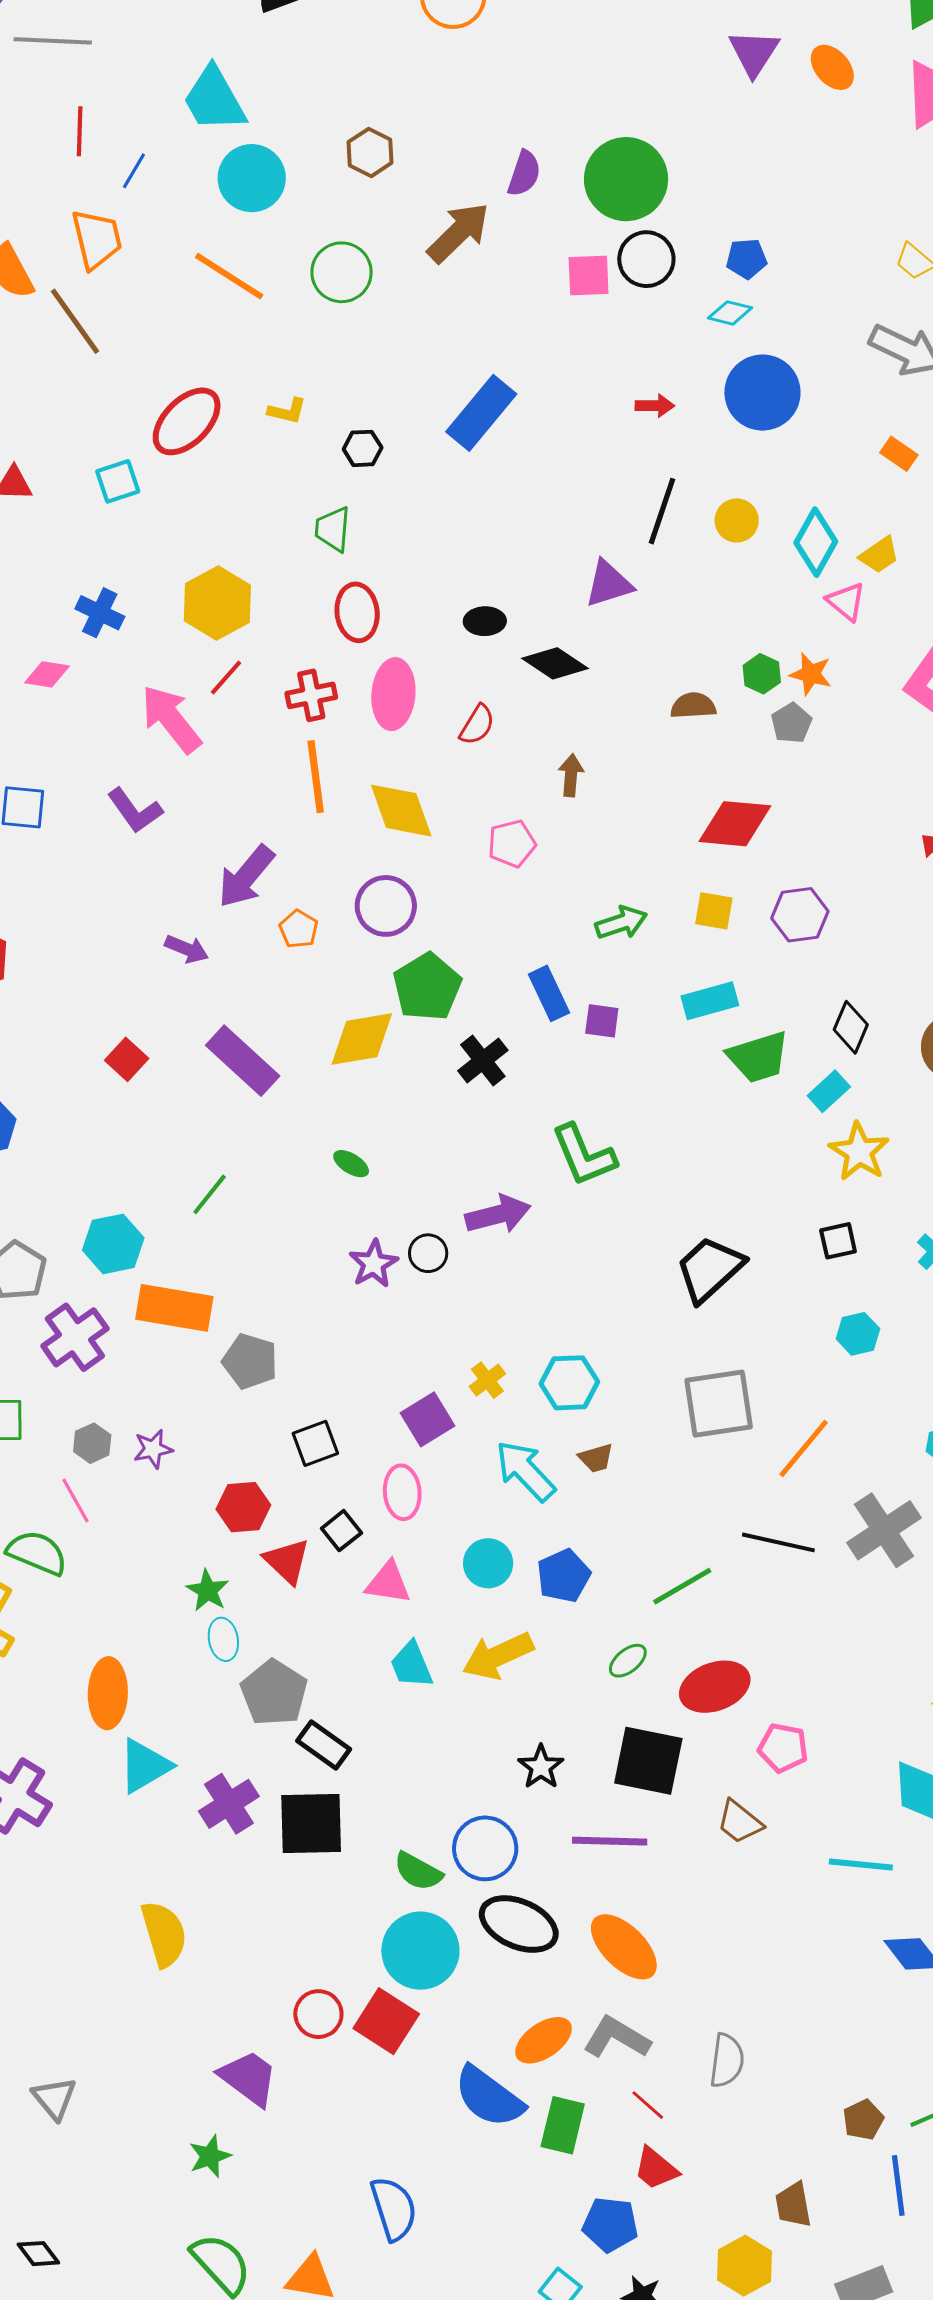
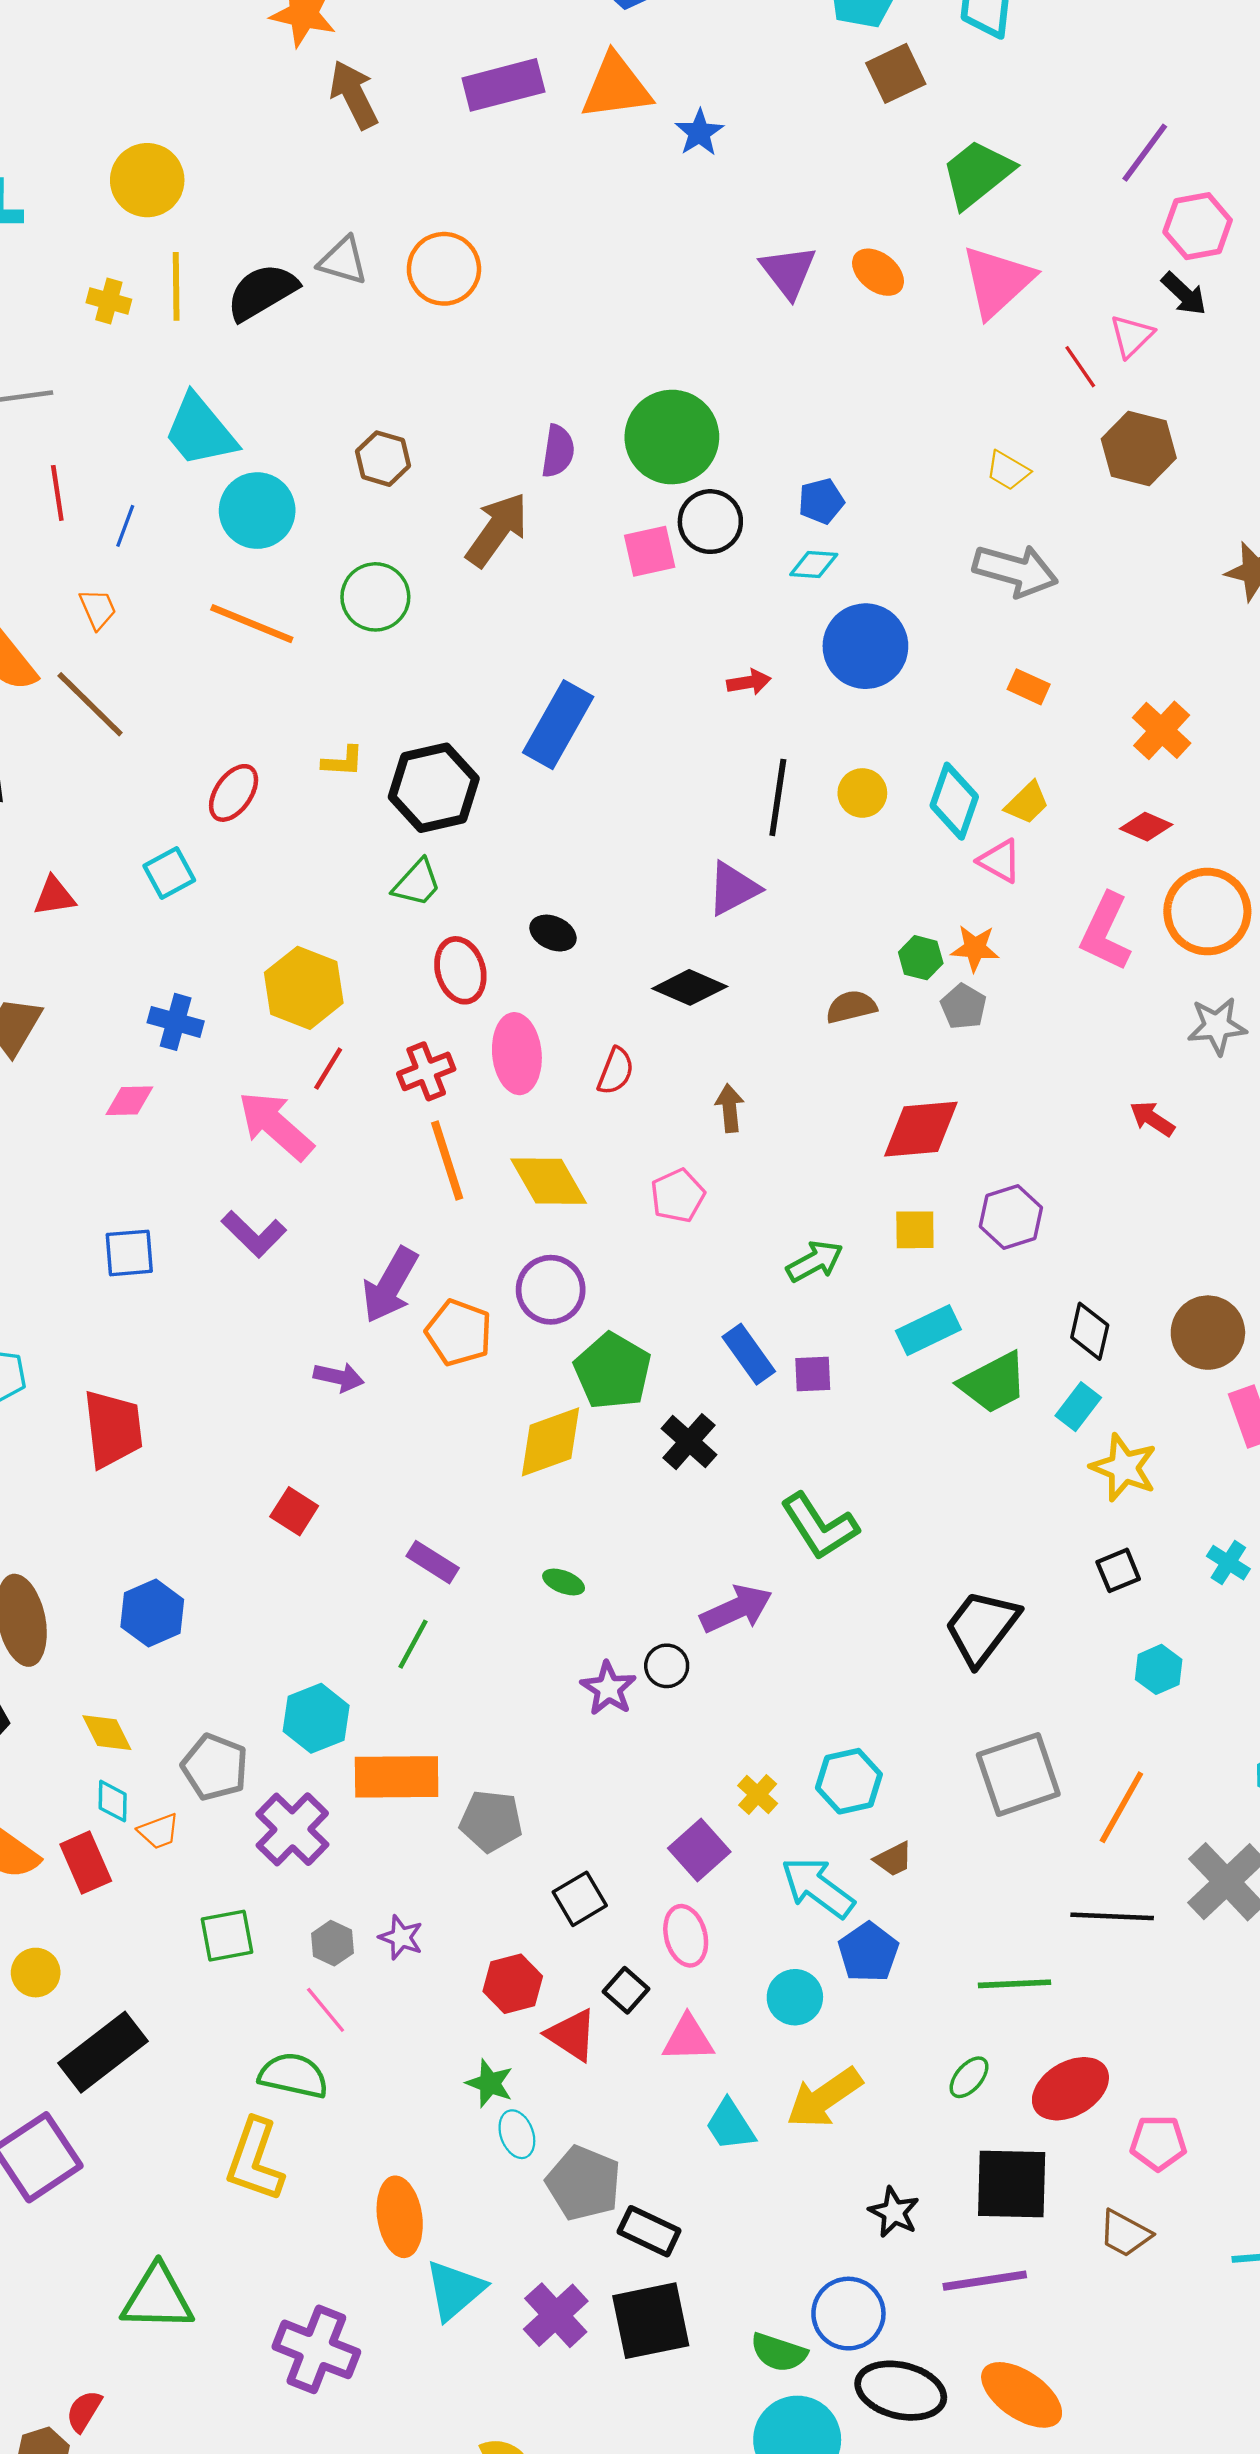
orange trapezoid: (97, 239) -> (98, 609), size x0.6
red ellipse: (187, 421) -> (234, 793), size x0.7
black hexagon: (363, 448) -> (434, 788), size x2.0
green trapezoid: (333, 529) -> (417, 883), turned -132
black ellipse: (485, 621) -> (553, 933), moved, turned 36
orange pentagon: (299, 929) -> (459, 1333), size x1.5
purple rectangle: (243, 1061) -> (433, 1562), moved, size x0.6
purple star: (153, 1449) -> (401, 1937), turned -30
blue pentagon: (564, 1576) -> (868, 1952), moved
green line: (682, 1586) -> (1014, 1984), turned 38

